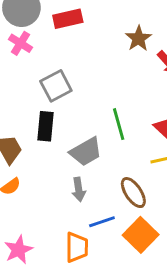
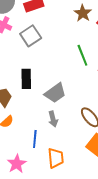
gray square: (56, 86) -> (31, 36), moved
green line: (119, 124) -> (82, 55), moved
blue line: (102, 222) -> (35, 139), moved, turned -60

